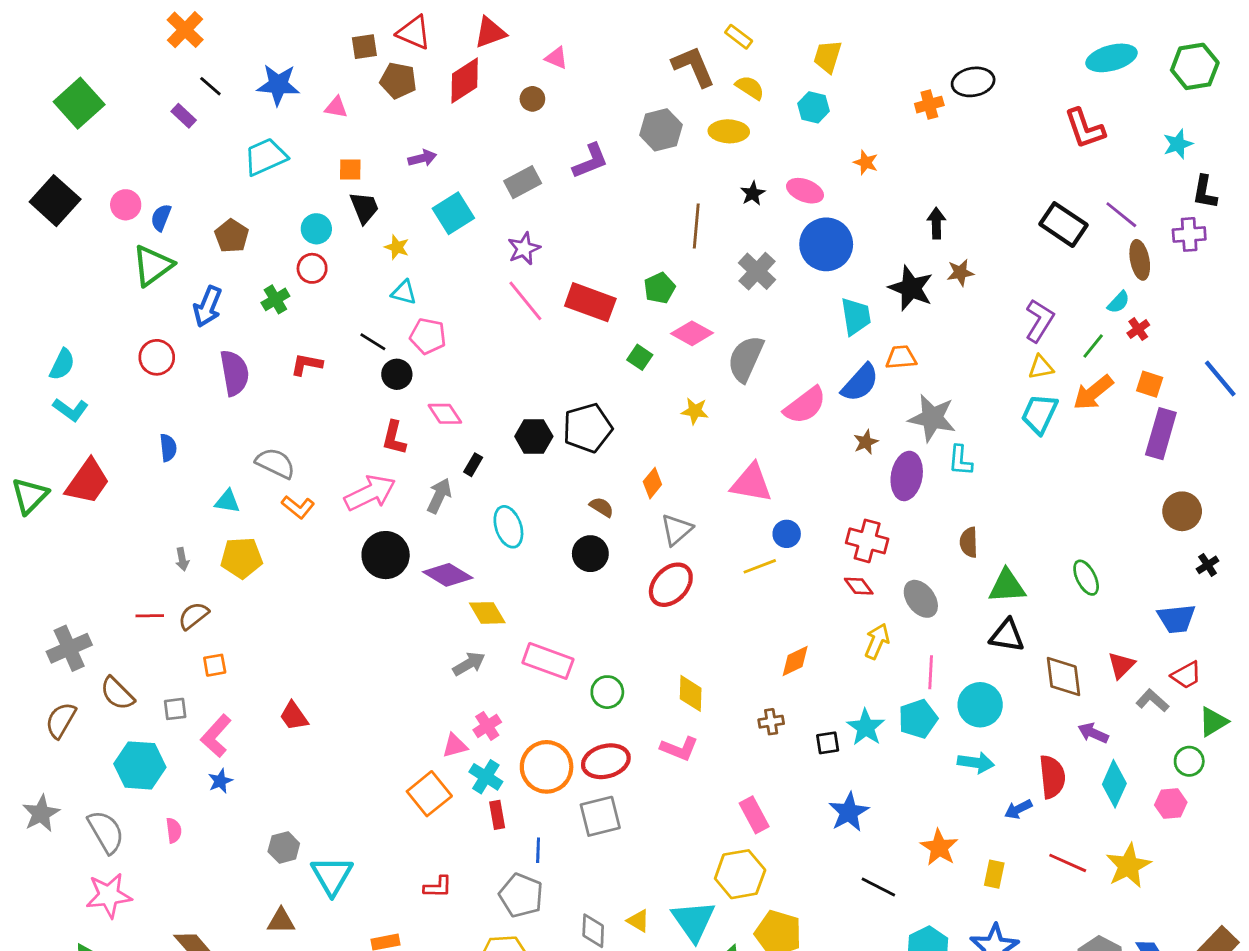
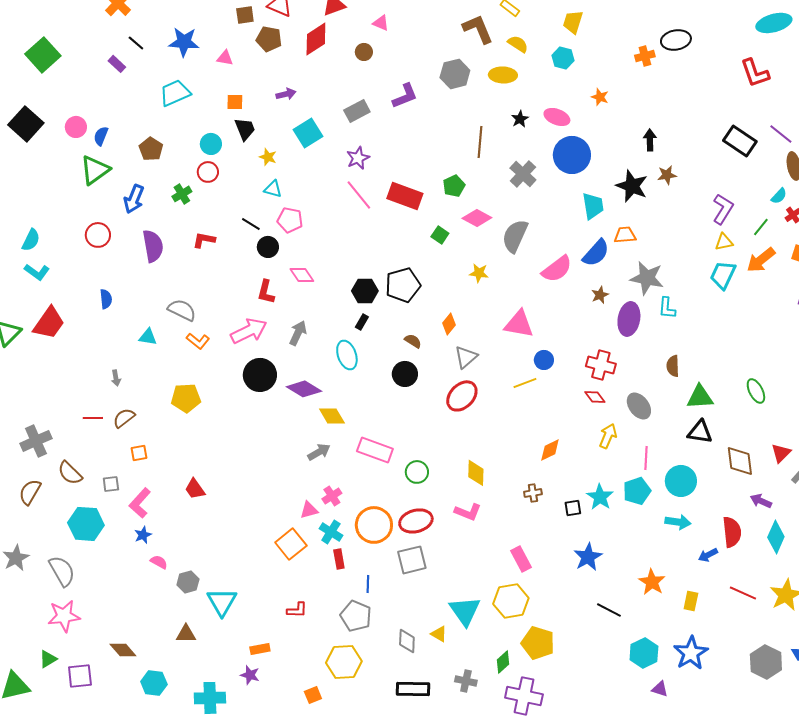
black rectangle: (473, 465) -> (362, 322), moved
yellow pentagon: (241, 558) -> (186, 398), moved
pink semicircle: (174, 830) -> (159, 562), moved, turned -54
cyan triangle: (693, 921) -> (465, 611), moved

